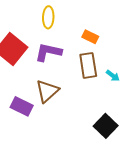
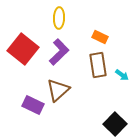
purple L-shape: (48, 52) -> (59, 52), turned 124

